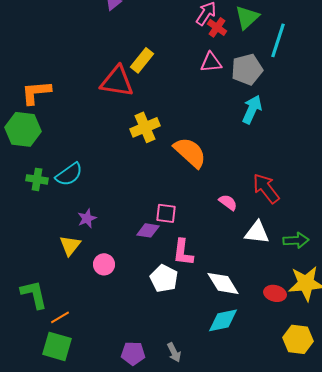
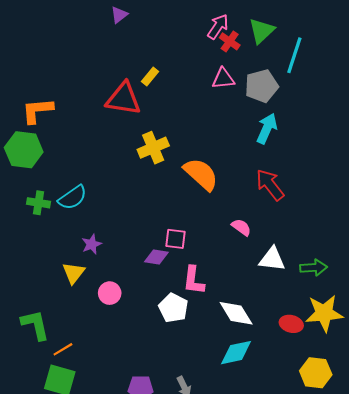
yellow rectangle: (142, 60) -> (150, 76), size x0.7
red arrow: (266, 188) -> (270, 185), moved

